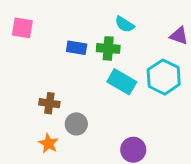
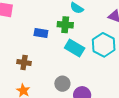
blue rectangle: (77, 48) -> (41, 33), moved
gray circle: (76, 124) -> (62, 84), moved

